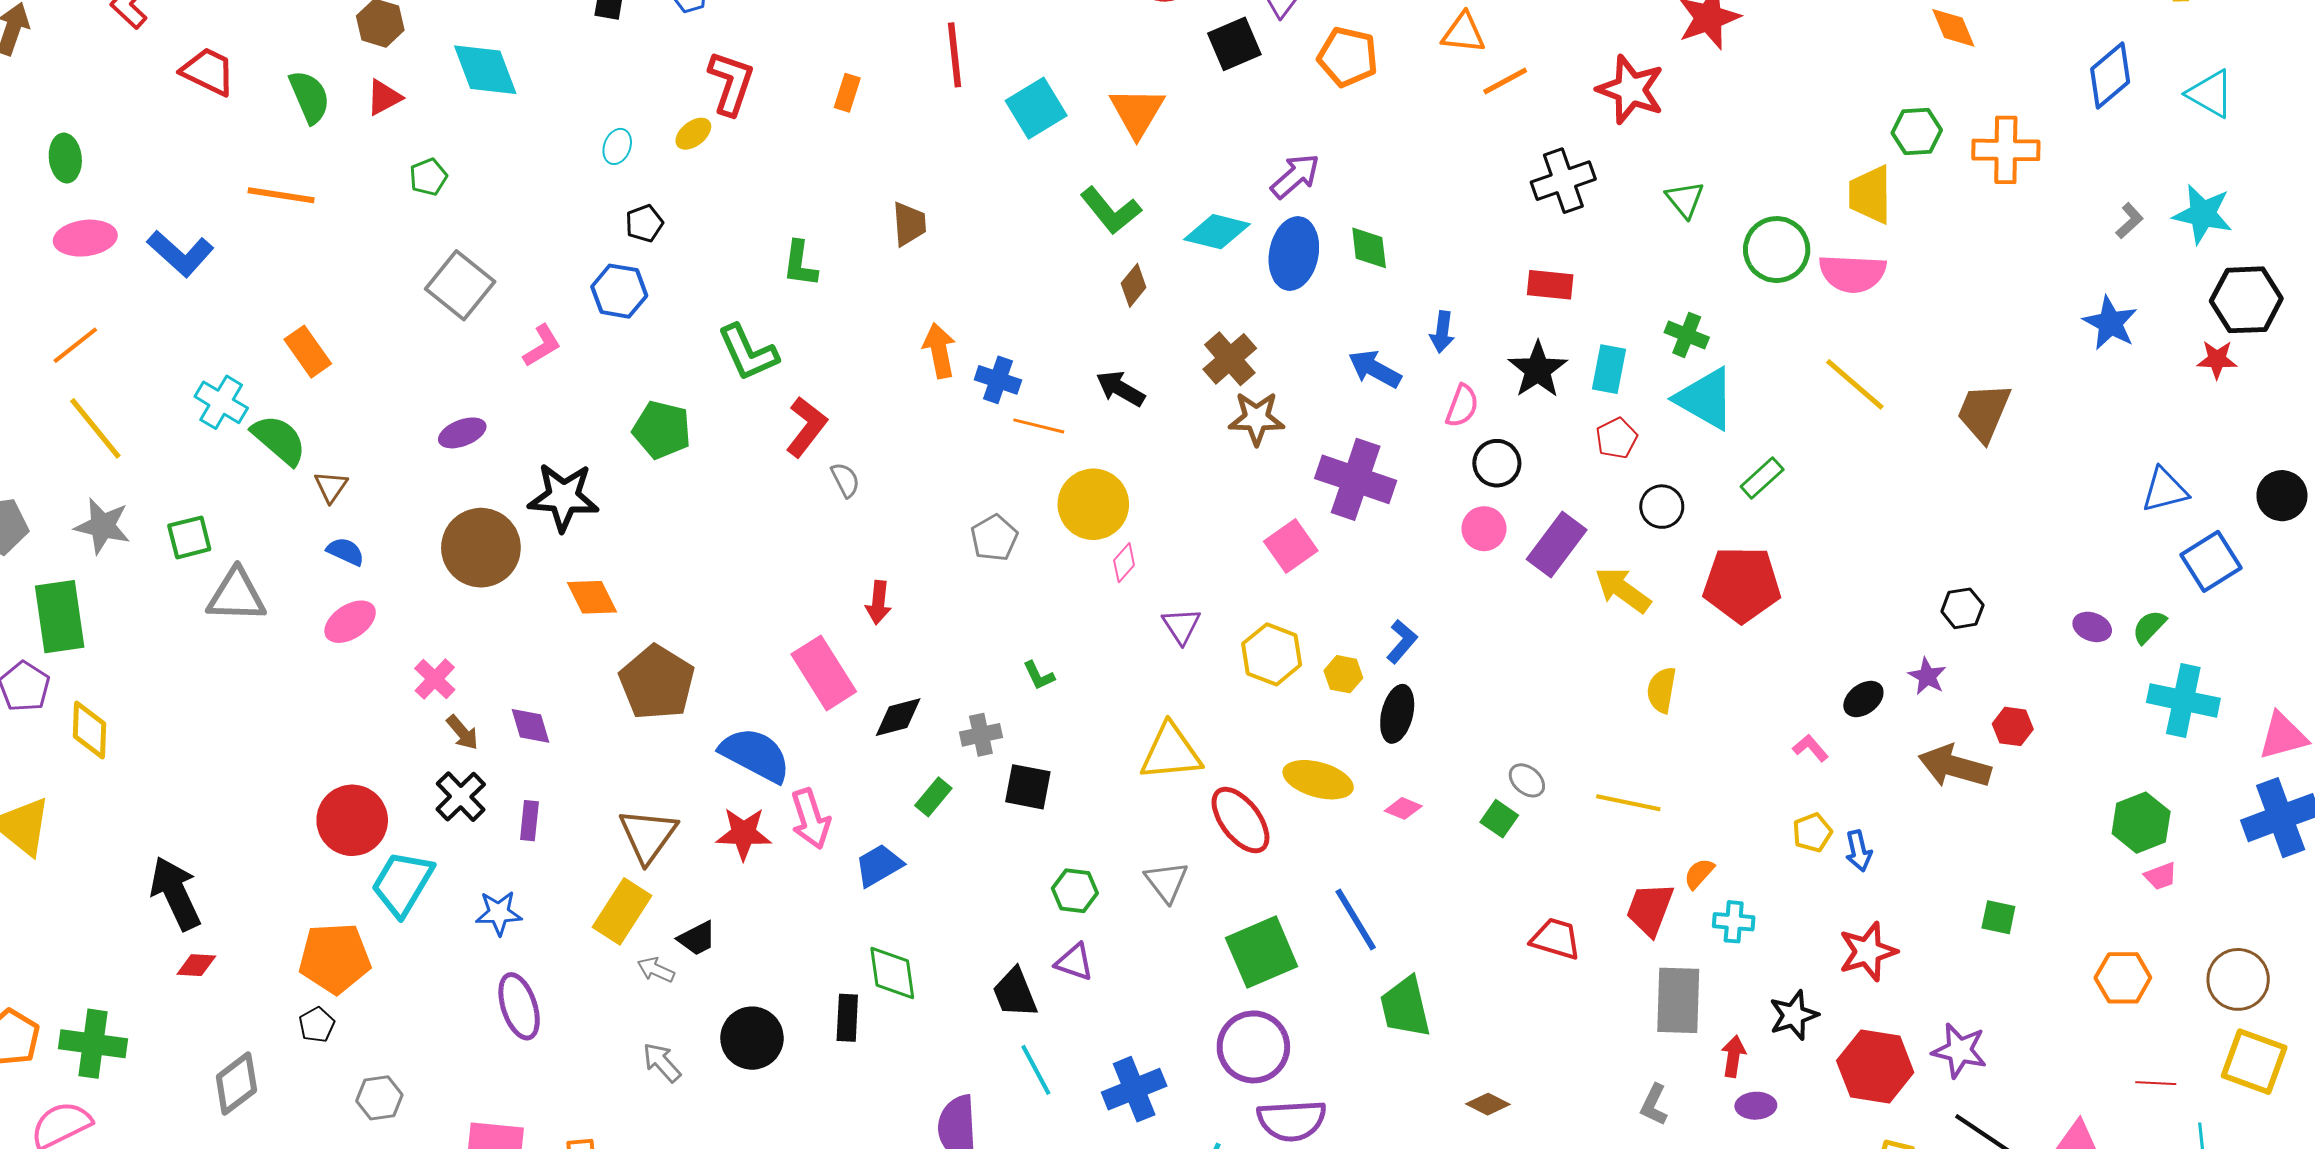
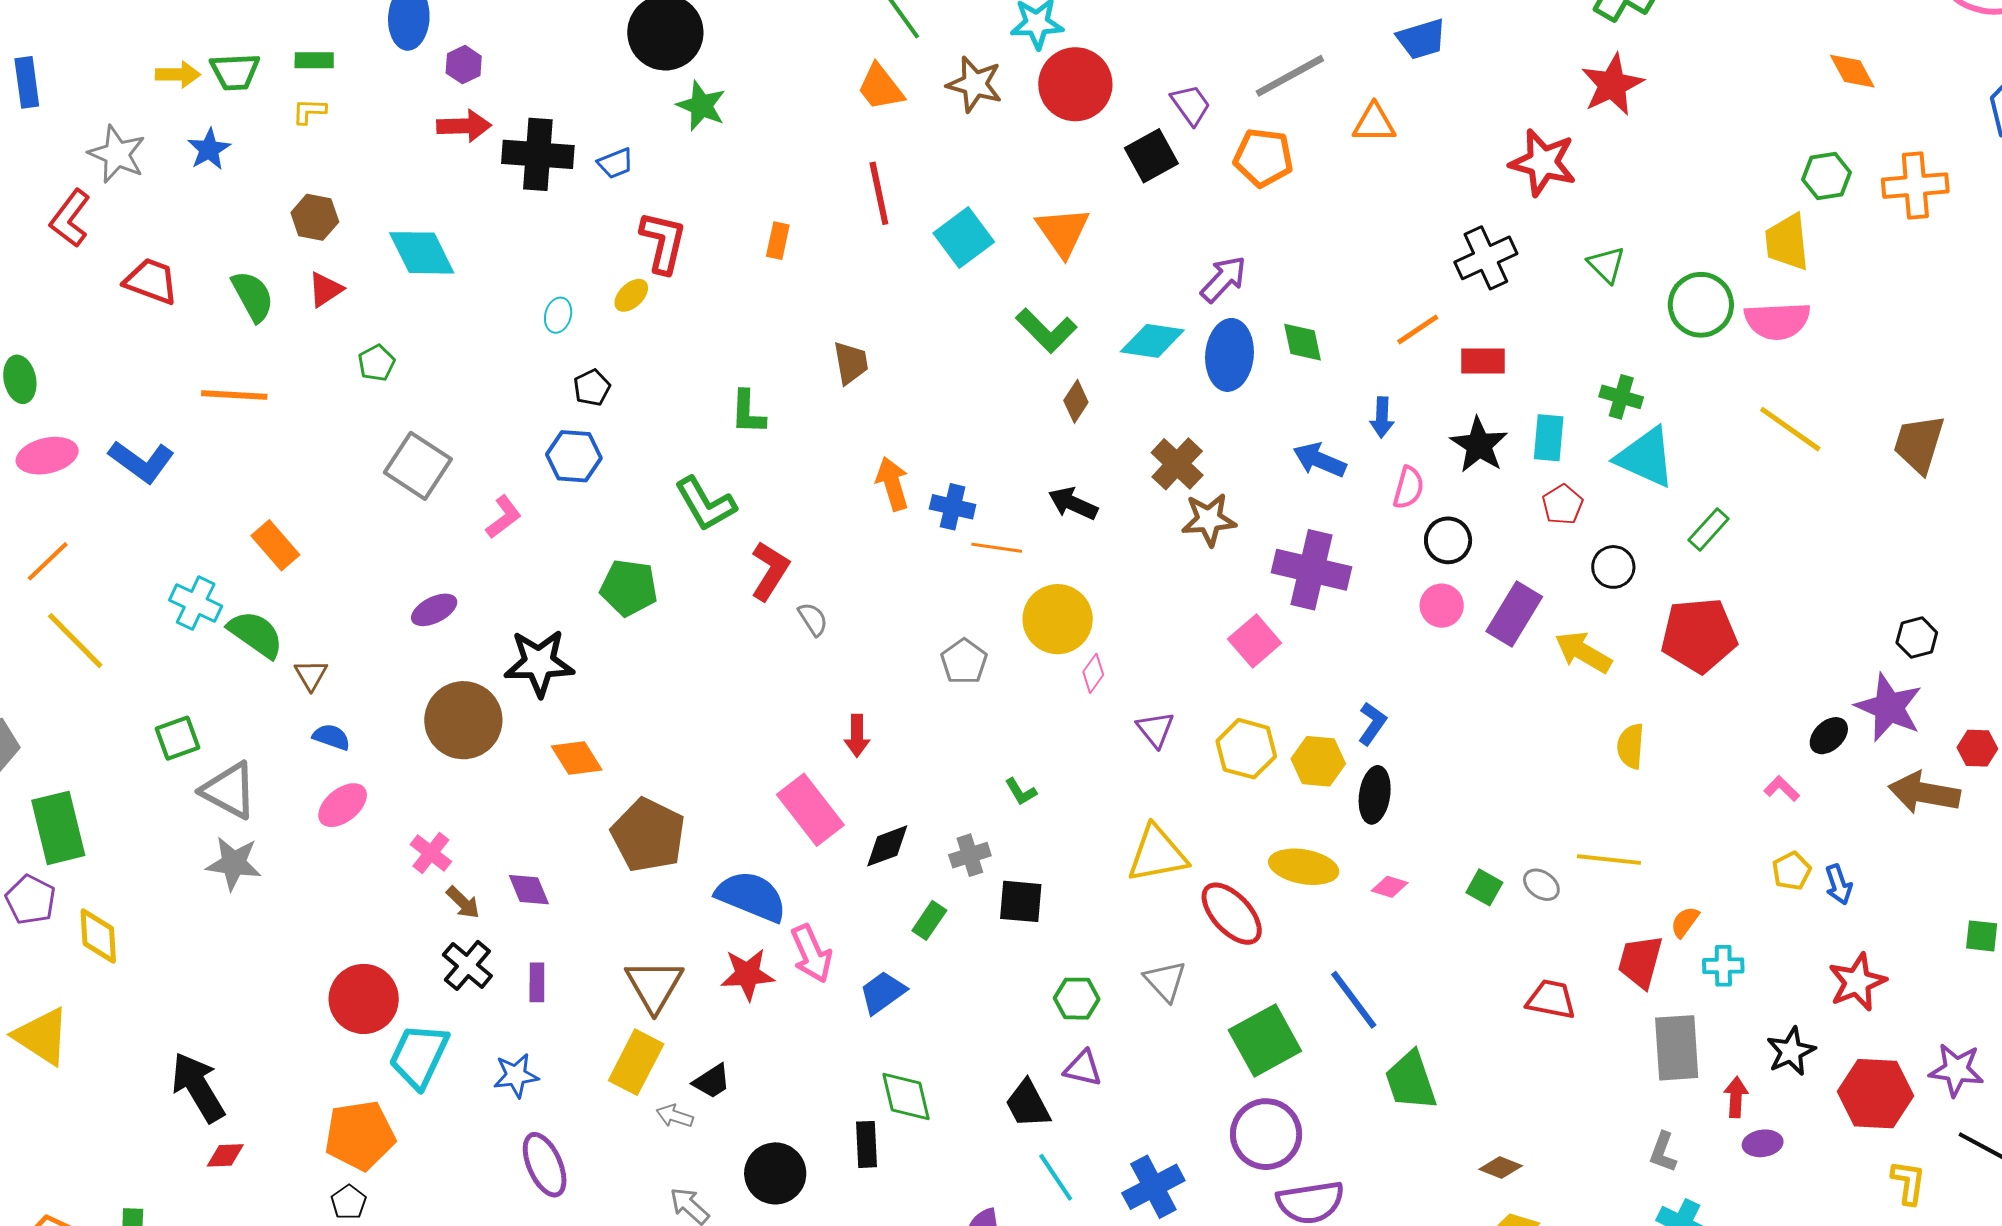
orange line: (1505, 81) -> (1418, 329), moved
gray star: (103, 526) -> (234, 863), moved
gray triangle: (236, 596) -> (229, 790), turned 32
yellow hexagon: (1343, 674) -> (1318, 761), size x1.4
purple star: (1927, 676) -> (1889, 707), size x1.8
gray ellipse: (1527, 780) -> (1541, 885), moved

